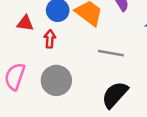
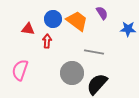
gray circle: (56, 80) -> (72, 73), moved

